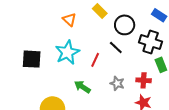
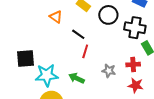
black line: (116, 48) -> (78, 34), moved
cyan star: (67, 52) -> (47, 75), moved, turned 30

